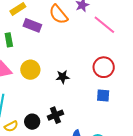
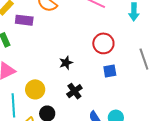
yellow circle: (30, 70) -> (35, 89), moved
black cross: (55, 115) -> (74, 91), moved

